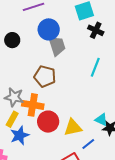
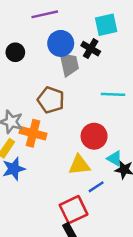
black cross: (96, 30) -> (91, 49), moved
cyan line: (95, 67) -> (113, 94), turned 66
red circle: (48, 122) -> (94, 136), moved

